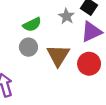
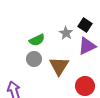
red circle: (89, 64) -> (85, 86), moved

